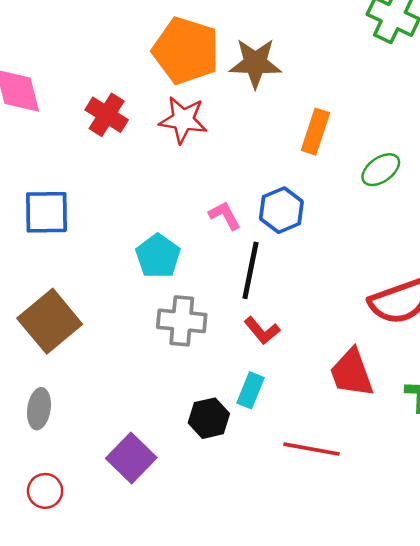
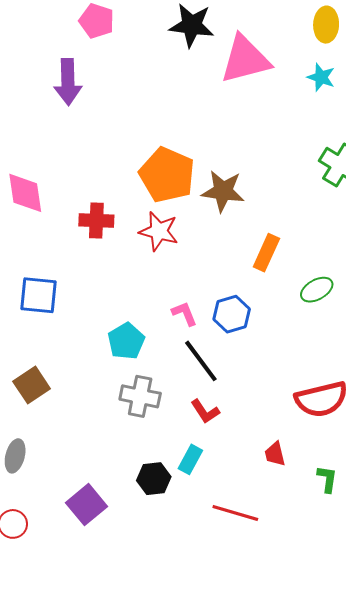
red cross: (107, 115) -> (96, 220), turned -36
black line: (250, 270) -> (201, 361), turned -54
brown square: (50, 321) -> (32, 385), size x0.7
red trapezoid: (352, 373) -> (275, 454), size x0.6

